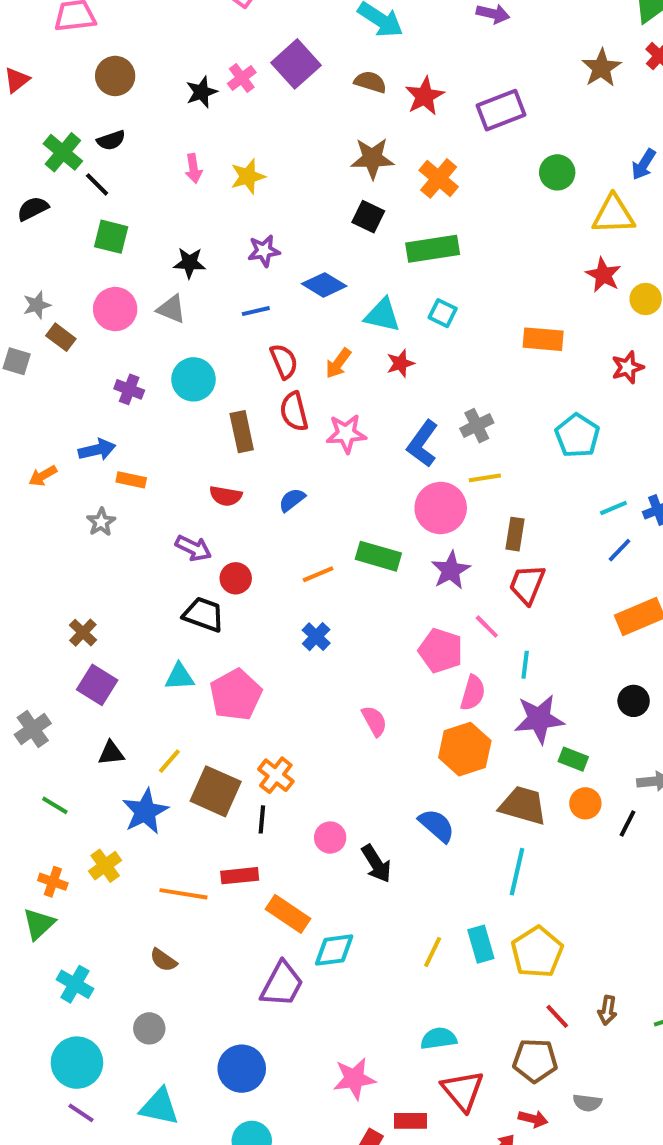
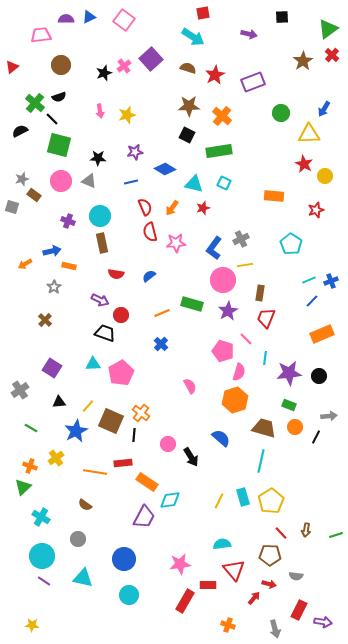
green square: (111, 237) -> (59, 145), size x1.4
brown rectangle: (242, 432) -> (102, 243), moved
brown cross: (83, 633) -> (45, 320), moved
purple star: (539, 719) -> (289, 373), moved

